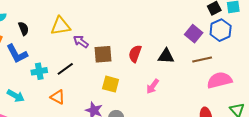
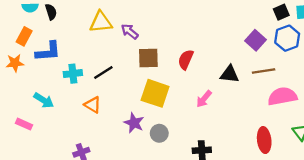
black semicircle: (24, 29) -> (51, 12), moved
purple arrow: (81, 42) -> (130, 31), moved
blue L-shape: (17, 54) -> (48, 51), turned -70
black triangle: (166, 56) -> (230, 74), moved
yellow square: (111, 84) -> (155, 93), size x1.4

